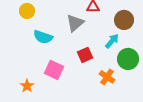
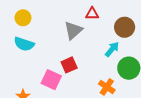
cyan semicircle: (43, 37) -> (24, 44), moved
red square: (85, 55) -> (69, 65), moved

